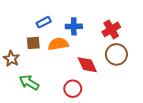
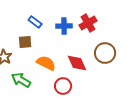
blue rectangle: (44, 22) -> (35, 22), turned 64
red cross: (111, 29) -> (88, 23), moved
orange semicircle: (58, 44) -> (46, 63), moved, turned 36

